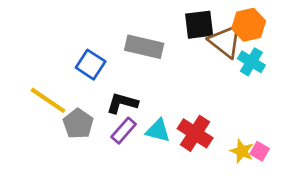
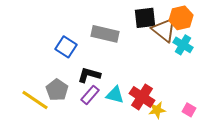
yellow line: (48, 100) -> (35, 100), moved
yellow star: (242, 151) -> (157, 110), moved, turned -30

